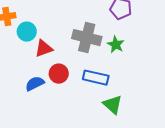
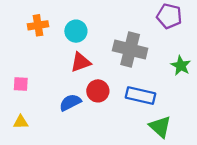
cyan circle: (27, 32) -> (76, 31), moved
green star: (116, 45) -> (181, 66), moved

